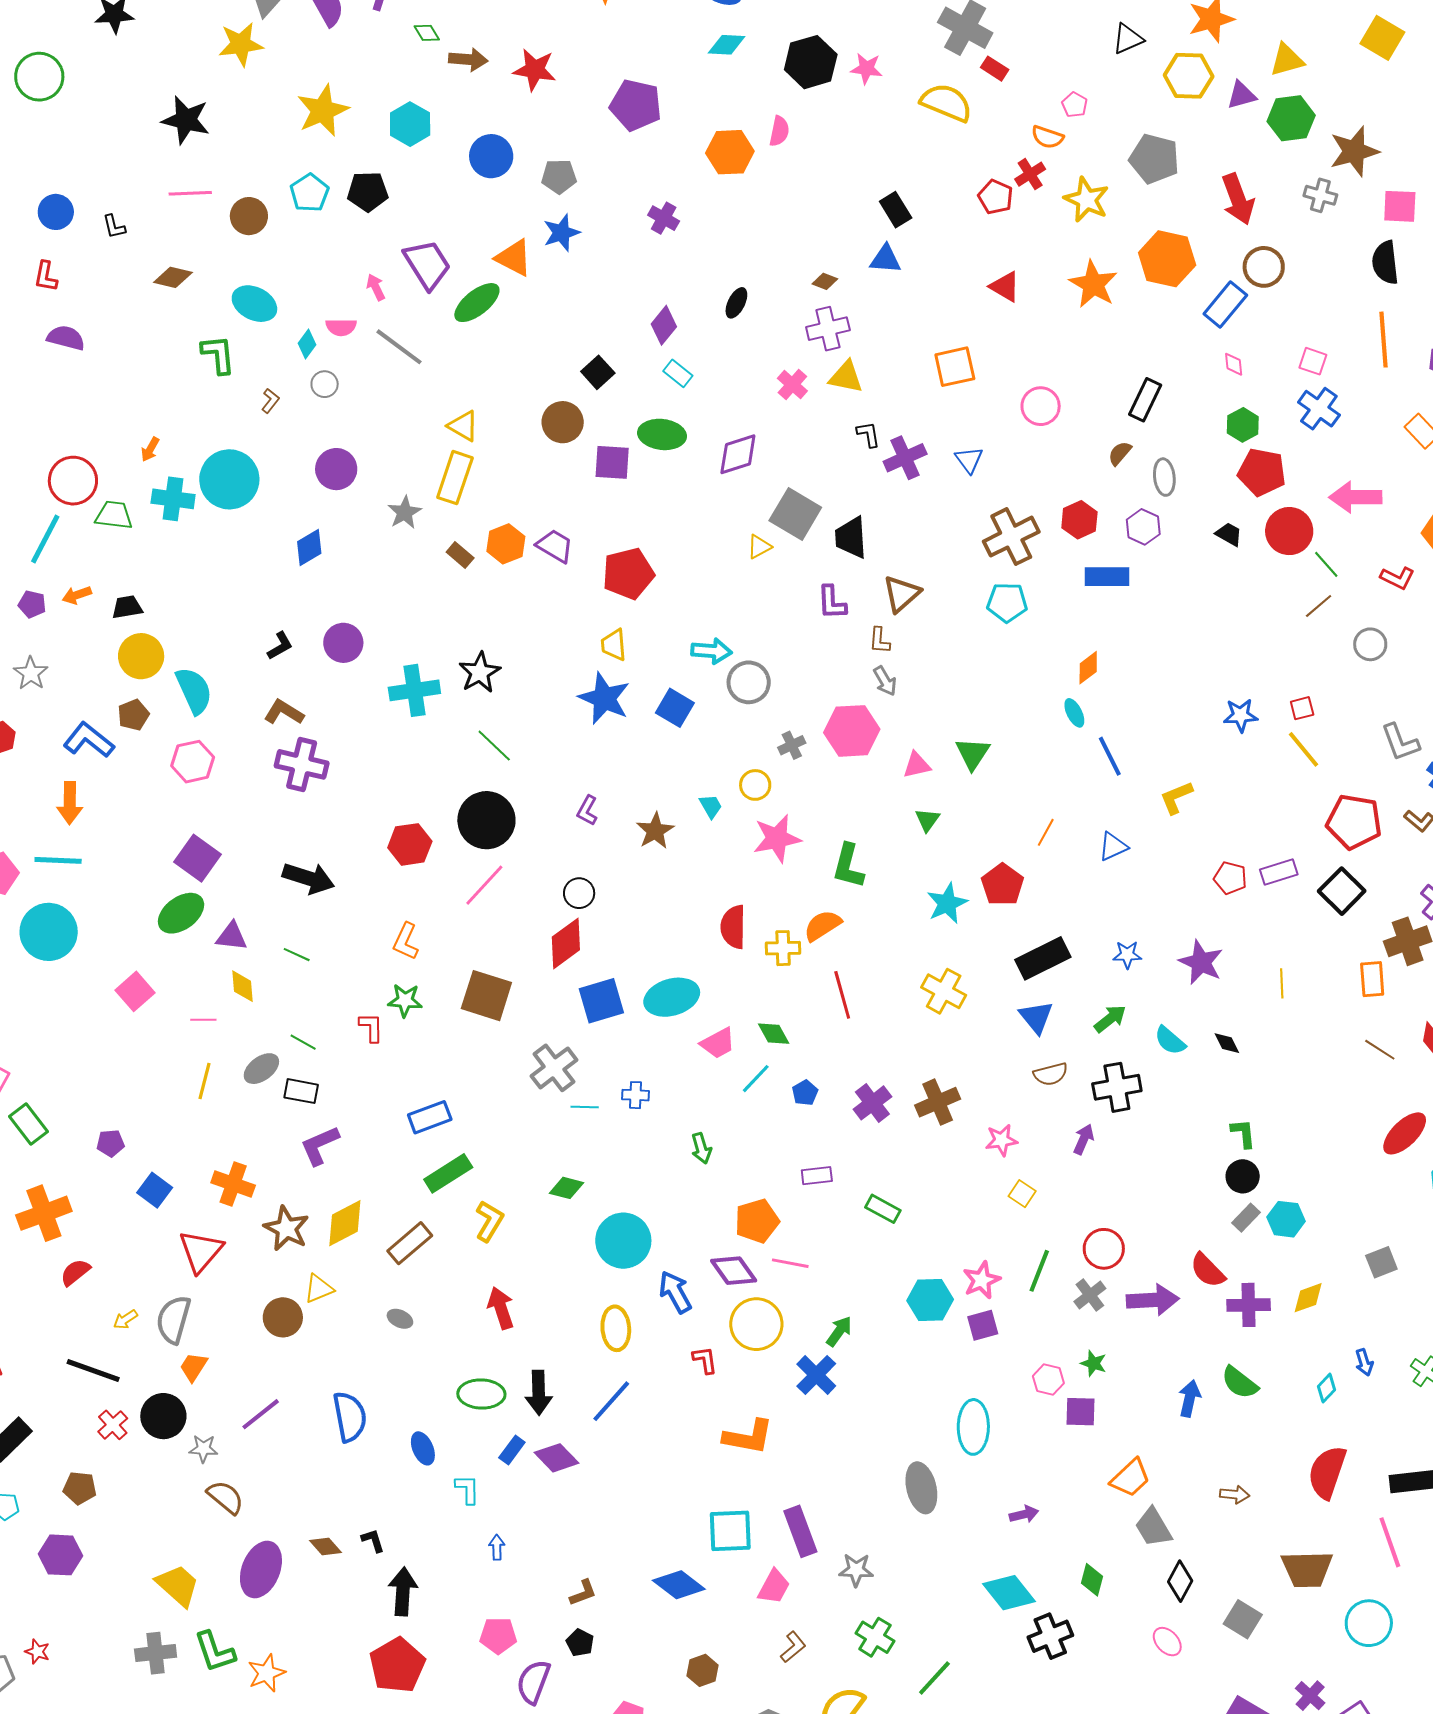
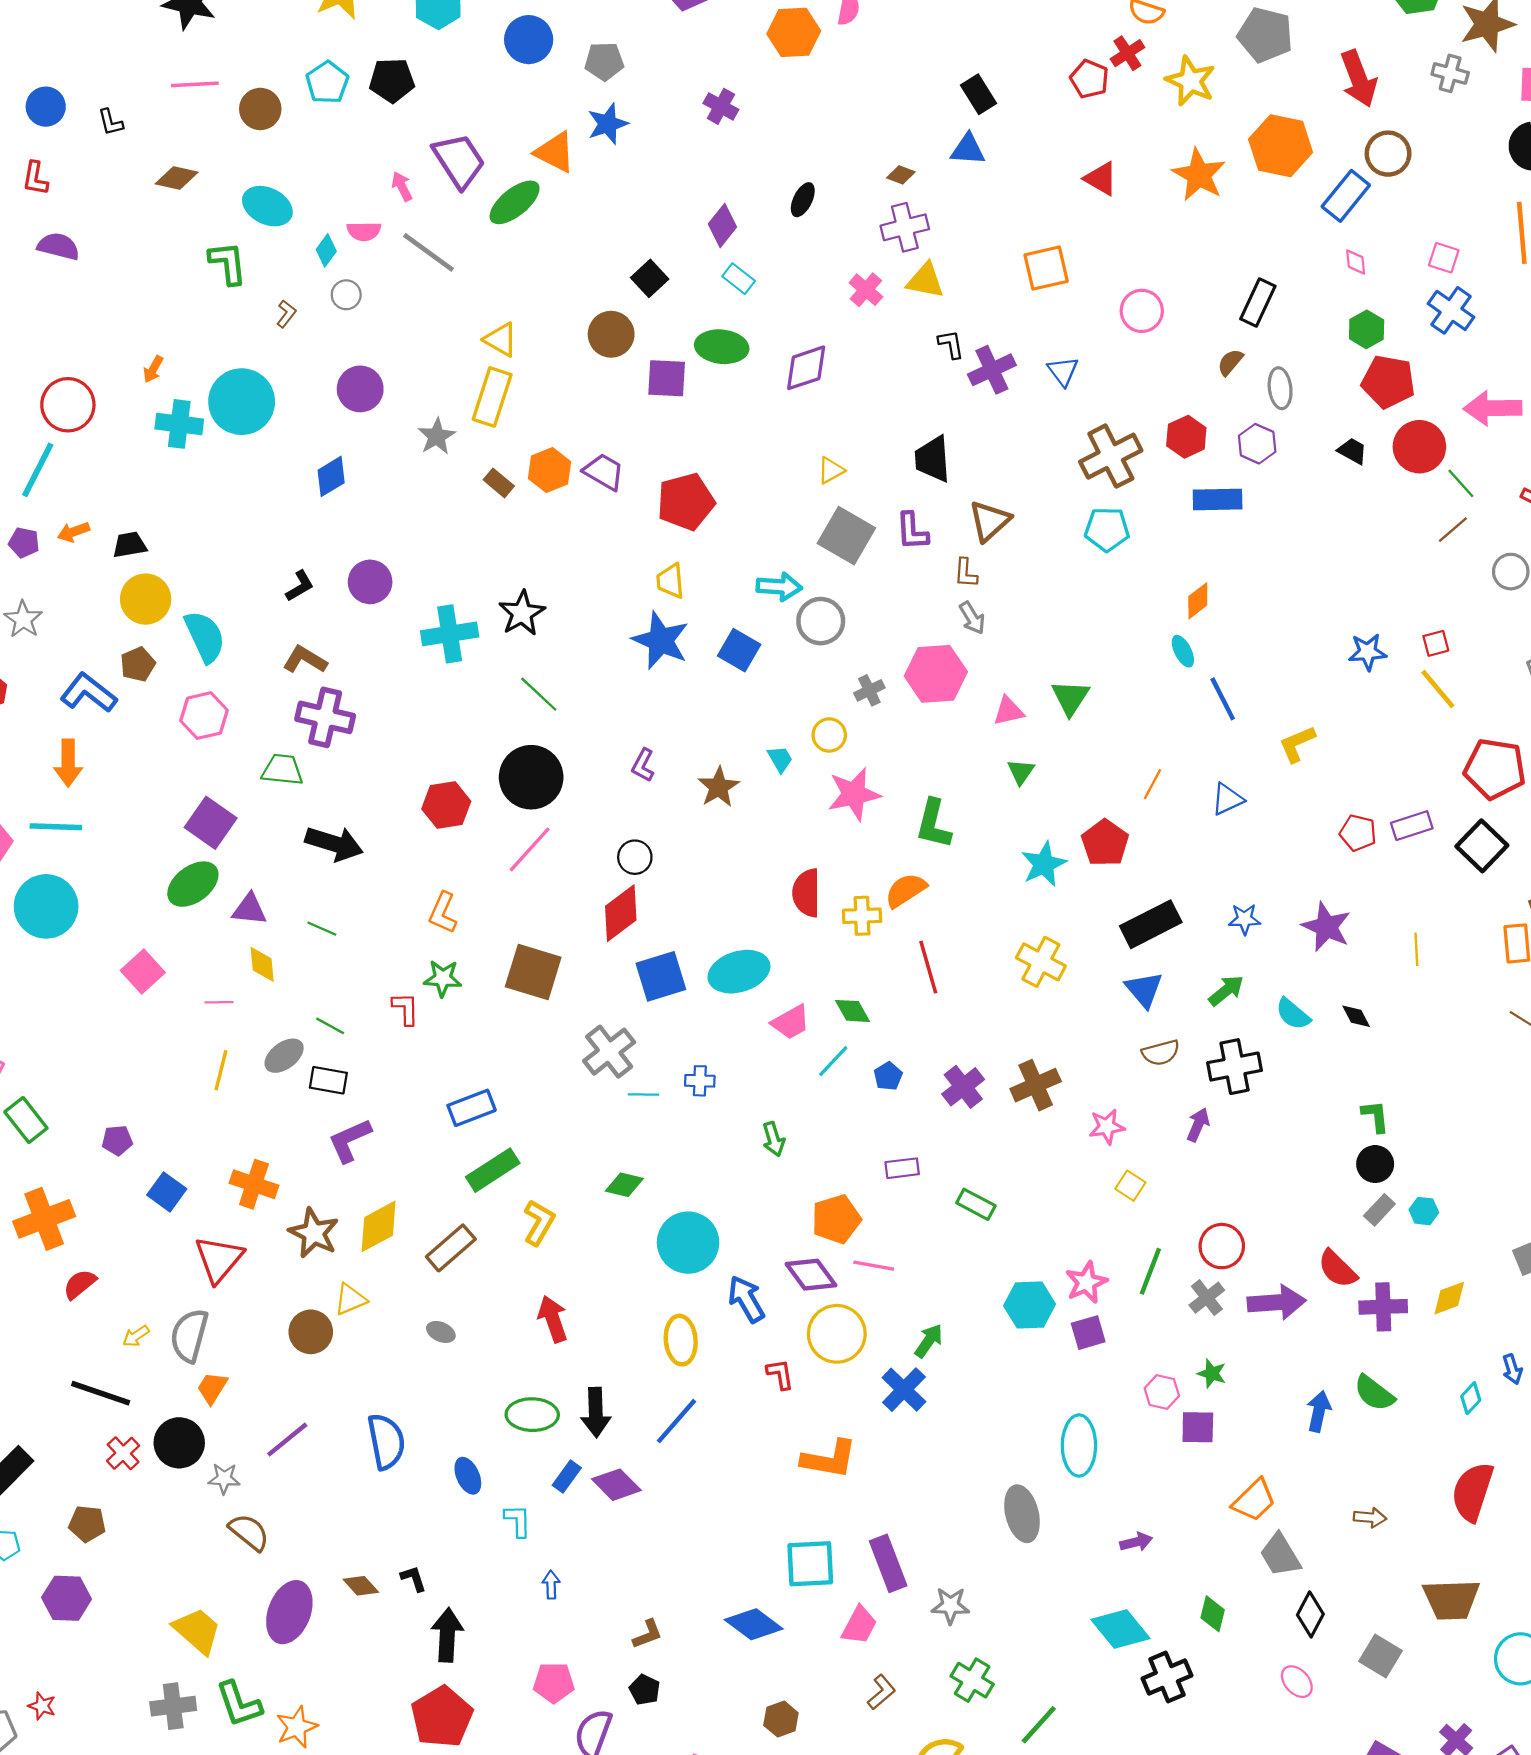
gray square: (795, 514) -> (846, 536), moved
green trapezoid: (114, 515) -> (282, 770), moved
cyan hexagon: (1286, 1219) -> (1424, 1211), size x0.7

